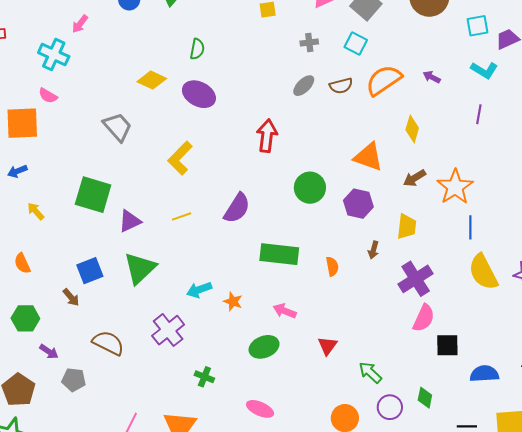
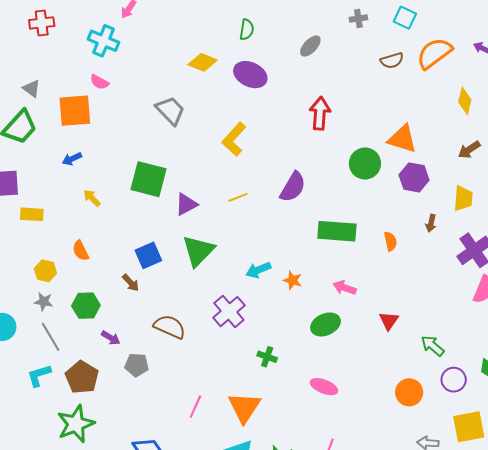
gray ellipse: (304, 86) -> (310, 46), moved
orange triangle: (368, 157) -> (402, 139), moved

